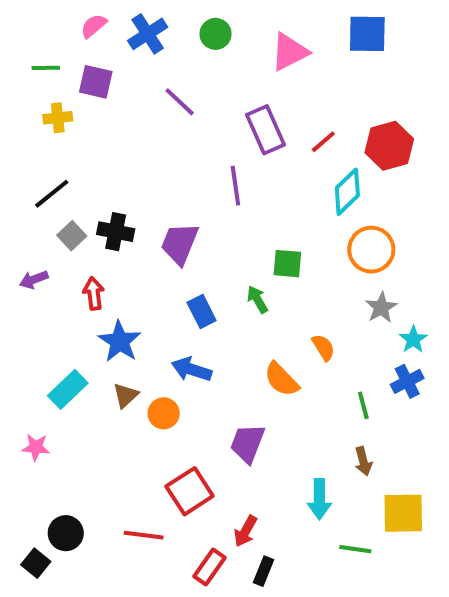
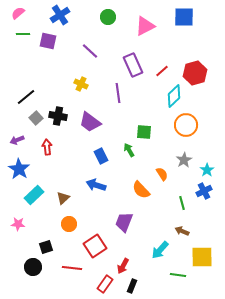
pink semicircle: (94, 26) -> (18, 13), moved
blue cross: (148, 34) -> (60, 15), moved
yellow cross: (58, 118) -> (81, 84), moved, turned 32
purple trapezoid: (180, 244) -> (90, 122), turned -75
gray star: (381, 307) -> (184, 160), moved
blue star: (120, 341) -> (19, 169), moved
orange circle: (164, 413) -> (69, 224), moved
brown arrow: (363, 461) -> (182, 231), turned 128
cyan arrow: (319, 499) -> (160, 250), turned 42
black square: (36, 563) -> (46, 247), moved, turned 32

